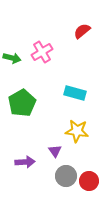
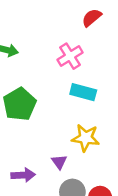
pink cross: (42, 52) -> (70, 56), moved

